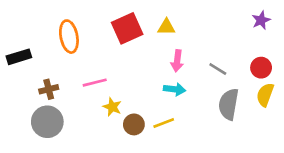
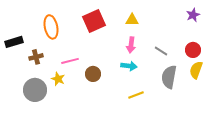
yellow triangle: (166, 27) -> (132, 20), moved
brown cross: (49, 89) -> (36, 57), moved
yellow star: (112, 107) -> (58, 79), moved
yellow line: (164, 123) -> (136, 95), moved
brown circle: (134, 124) -> (93, 74), moved

